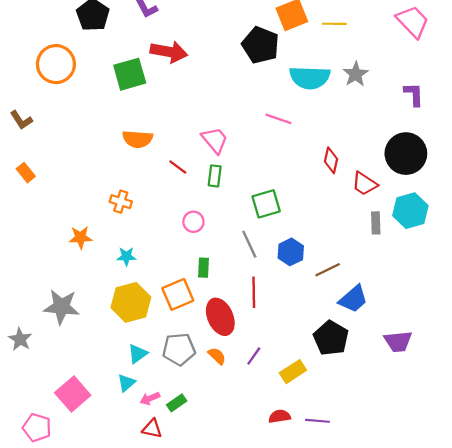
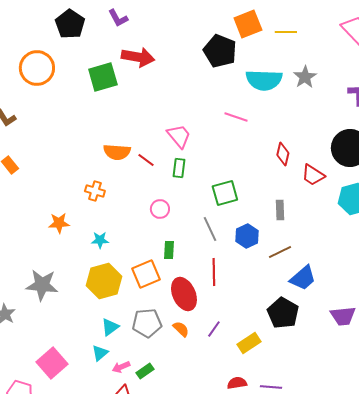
orange semicircle: (138, 139) -> (117, 152), moved
gray rectangle: (376, 223) -> (280, 210), moved

